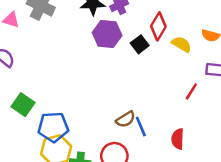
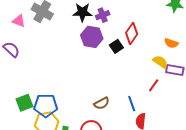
yellow semicircle: (182, 44) -> (160, 62), moved
green square: (23, 105) -> (24, 103), moved, turned 30
blue line: (141, 127) -> (132, 104), moved

